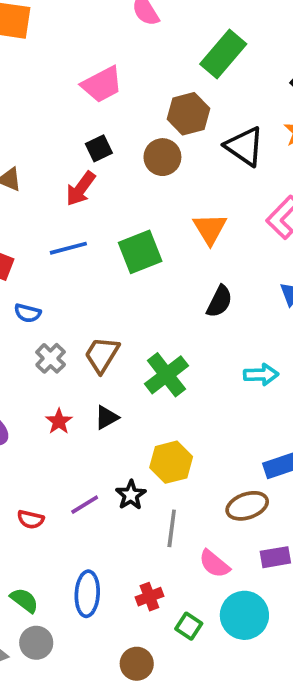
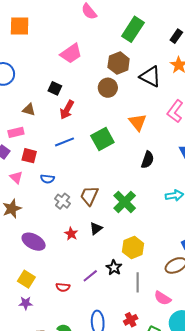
black square: (99, 148) -> (55, 88), moved, turned -32

